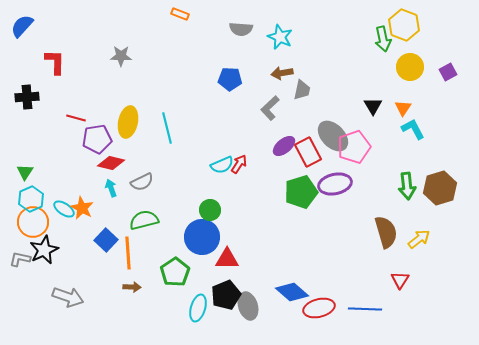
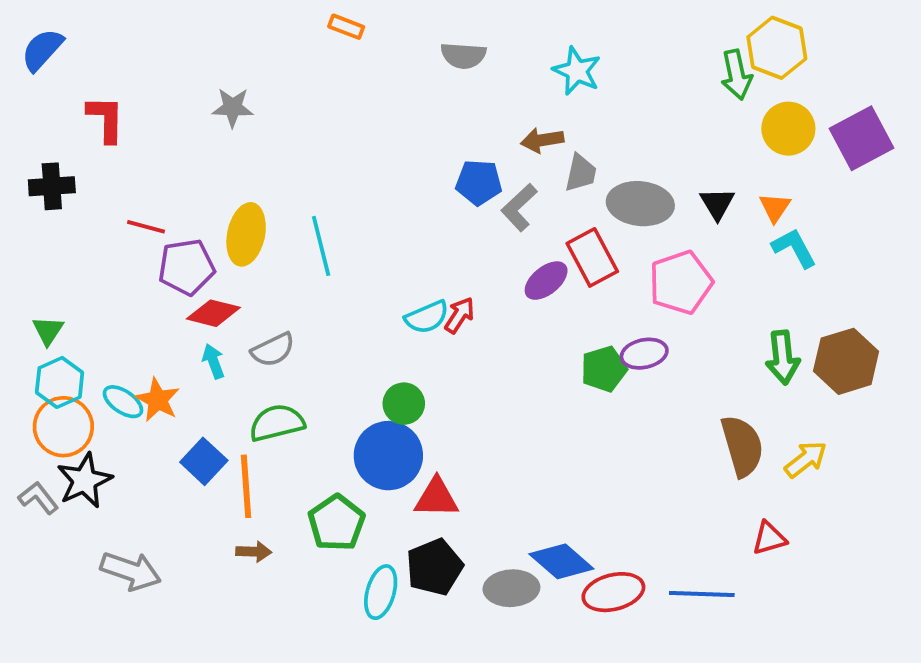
cyan star: (280, 37) -> (577, 71), moved
purple square: (448, 72) -> (861, 138), size x1.8
blue pentagon: (230, 79) -> (479, 182), moved
gray ellipse: (333, 136) -> (640, 204), moved, turned -40
red rectangle: (308, 152) -> (592, 257), moved
purple ellipse: (335, 184) -> (644, 354), size x0.7
green pentagon: (301, 192) -> (604, 369), moved, size x0.7
gray L-shape: (20, 259) -> (38, 498), turned 40
red triangle: (400, 280) -> (769, 538), turned 42
gray ellipse: (248, 306) -> (511, 588), moved, turned -76

